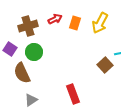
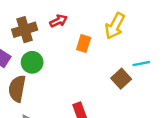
orange rectangle: (75, 23) -> (84, 44), moved
brown semicircle: (22, 73) -> (17, 89), turned 35

